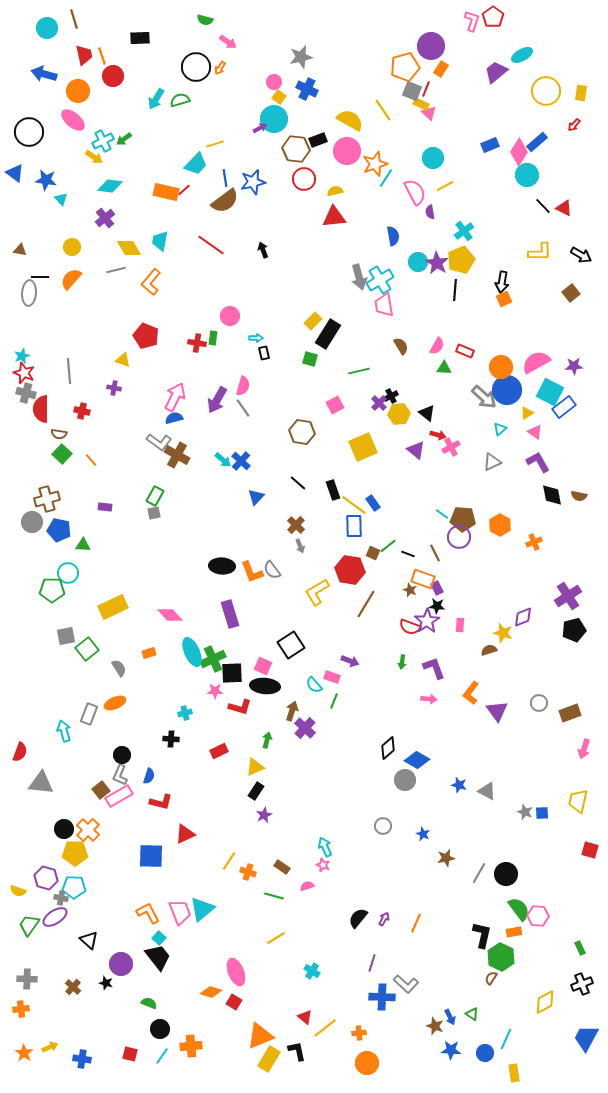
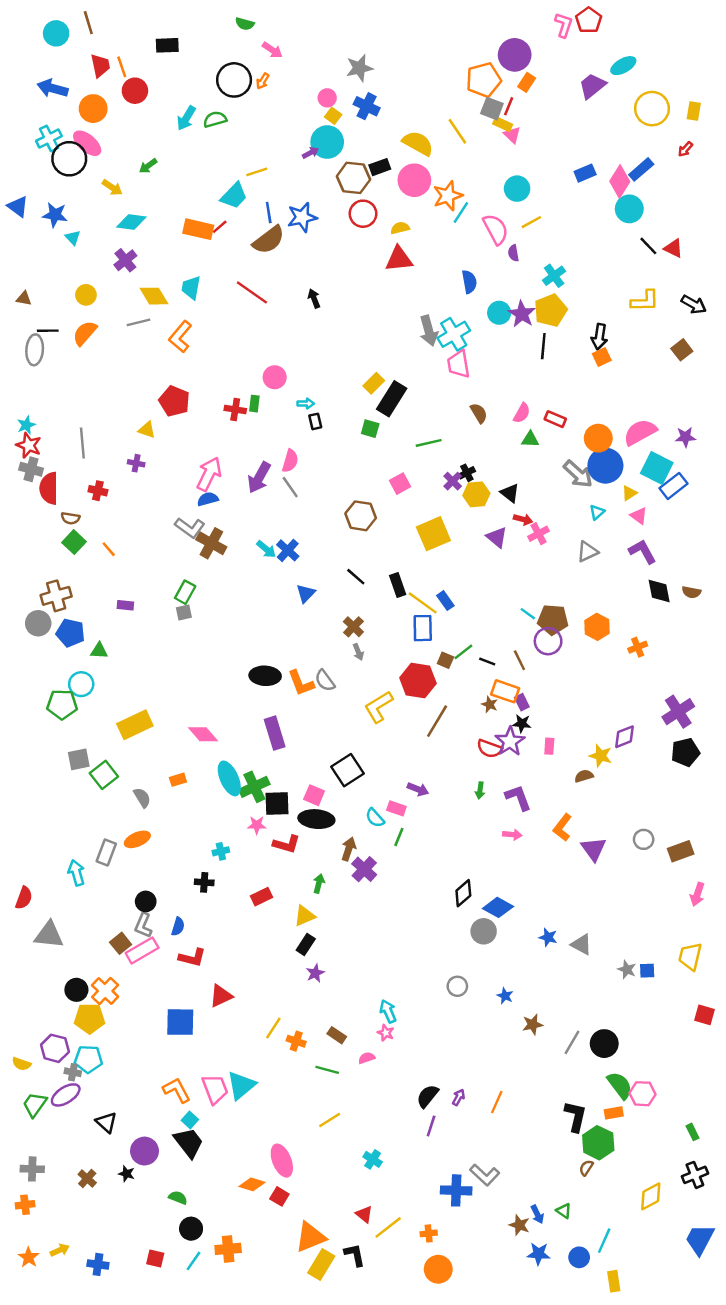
black circle: (29, 132) -> (69, 159), moved
cyan cross: (103, 141) -> (49, 138), moved
purple line: (372, 963) -> (431, 1126), moved

